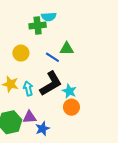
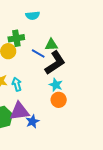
green cross: (38, 26) -> (16, 38), moved
black L-shape: (51, 84) -> (55, 63), moved
purple triangle: (29, 117) -> (19, 111), size x1.5

